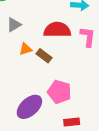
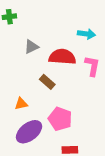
gray triangle: (14, 25) -> (31, 47), moved
orange triangle: (25, 49) -> (21, 104), moved

